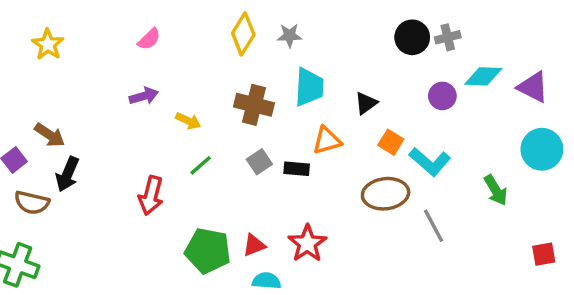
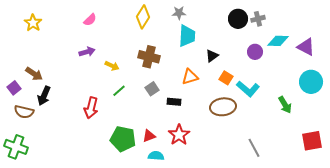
gray star: (290, 36) -> (179, 13), moved
cyan trapezoid: (309, 87) -> (187, 36), moved
black rectangle: (297, 169) -> (174, 102), moved
gray line: (433, 226) -> (254, 148), moved
red square: (544, 254) -> (312, 141), size x1.5

